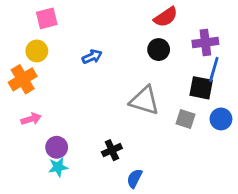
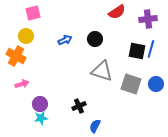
purple cross: (205, 42) -> (148, 19), moved
black circle: (159, 50) -> (95, 39), moved
orange cross: (23, 79) -> (16, 56), turned -30
black square: (201, 88) -> (137, 51), moved
gray square: (186, 119) -> (131, 84), size x1.5

